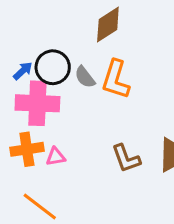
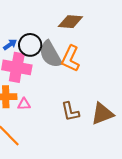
brown diamond: (108, 24) -> (70, 22), turned 30
gray semicircle: (85, 77) -> (50, 54), size x1.8

